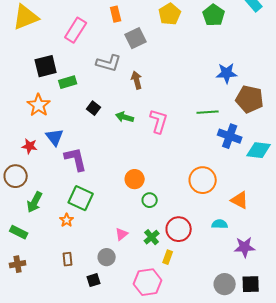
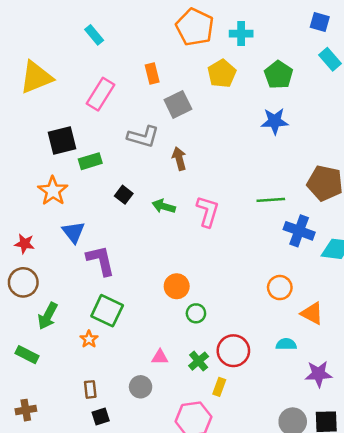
blue star: (227, 73) -> (275, 121), moved
red star: (30, 146) -> (24, 244), moved
orange circle: (203, 180) -> (280, 288), moved, size x0.7
pink triangle: (122, 234) -> (160, 357), turned 40
brown cross: (18, 264) -> (26, 410), moved
black square: (94, 280) -> (101, 416), moved

